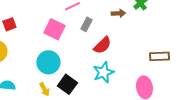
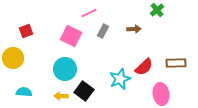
brown arrow: (118, 13) -> (134, 29), moved
red semicircle: (102, 45) -> (144, 67), moved
yellow arrow: (44, 89) -> (61, 96), turned 120

